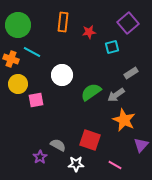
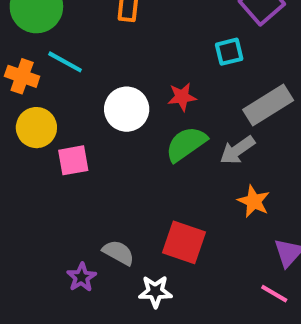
red star: (89, 32) -> (182, 97), moved
gray rectangle: (131, 73) -> (268, 105), size x1.6
orange star: (124, 120) -> (254, 201), size x0.7
pink line: (115, 165) -> (274, 294), moved

